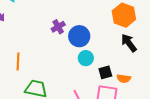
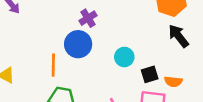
blue circle: (79, 36) -> (78, 44), moved
orange line: (18, 61) -> (53, 65), moved

